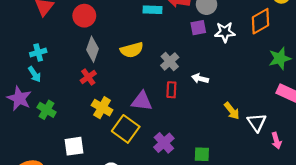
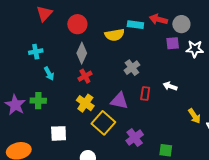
yellow semicircle: (132, 50) -> (115, 35), moved
gray cross: (170, 61) -> (132, 68), moved
cyan arrow: (35, 74) -> (49, 73), moved
red cross: (88, 77) -> (85, 76), moved
purple star: (19, 98) -> (15, 105), moved
green cross: (47, 110) -> (38, 101), turned -35

